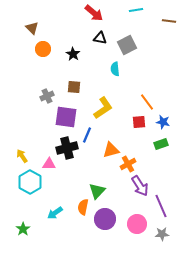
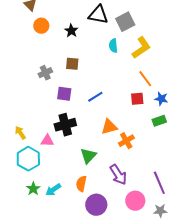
black triangle: (100, 38) -> (98, 15), size x1.5
yellow L-shape: (103, 108) -> (141, 48), moved
purple square: (66, 117) -> (64, 94), size x0.7
blue line: (87, 135) -> (95, 97), moved, turned 35
purple arrow: (140, 186) -> (118, 175), moved
green triangle: (97, 191) -> (88, 156), moved
purple circle: (105, 219) -> (96, 205), moved
green star: (23, 229) -> (33, 189), moved

